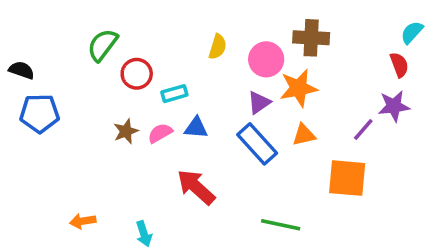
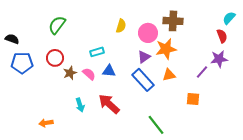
red circle: (137, 74) -> (55, 58), moved
pink semicircle: (160, 133) -> (89, 74), turned 72
orange square: (347, 178) -> (193, 99), size x0.6
green line: (281, 225) -> (156, 125), turned 40
cyan arrow: (144, 234) -> (80, 105), moved

